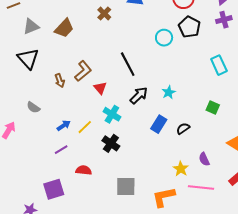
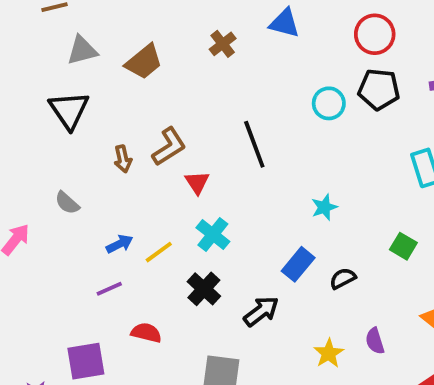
black pentagon: (189, 27) -> (379, 89), turned -30
black arrow: (139, 95) -> (261, 311), moved

